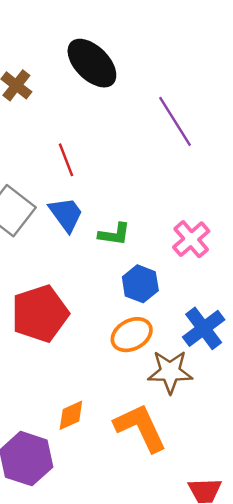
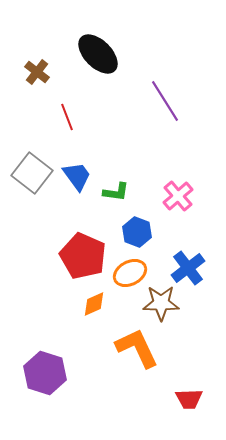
red line: (66, 160) -> (67, 117), moved
red pentagon: (40, 314) -> (83, 256), moved, turned -30
orange diamond: (71, 415) -> (94, 304), moved

